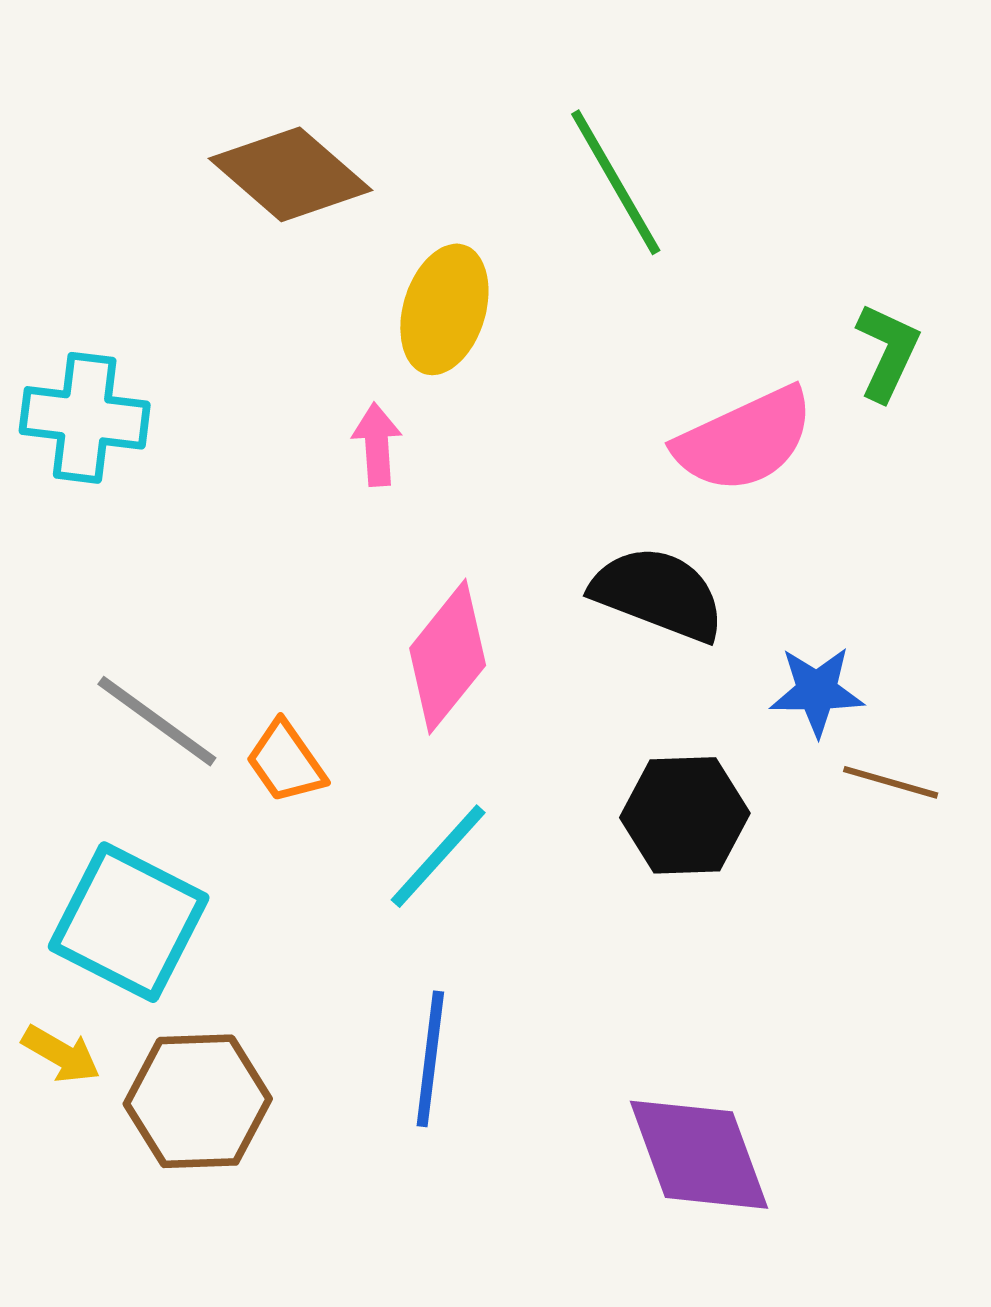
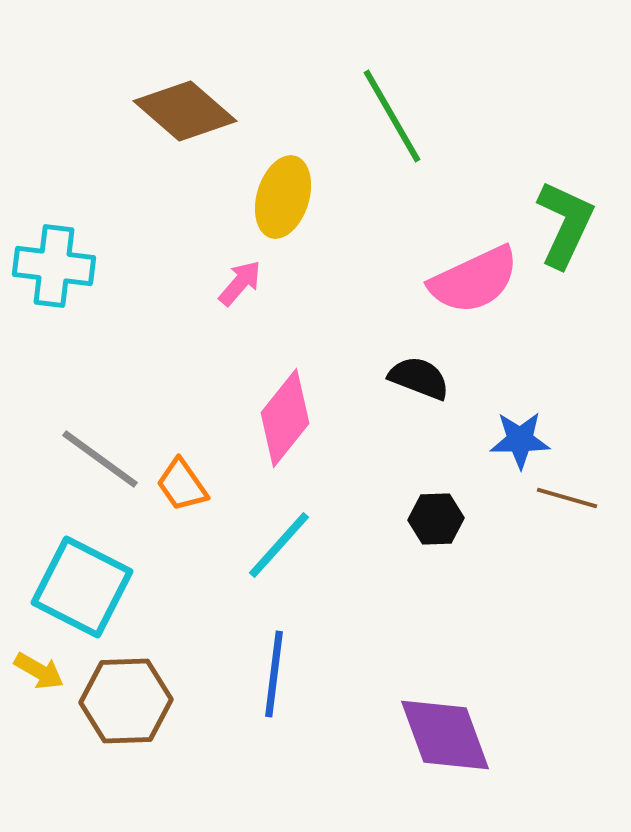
green L-shape: (887, 352) -> (565, 224), size x1.4
pink arrow: (377, 445) -> (240, 283), turned 45
black semicircle: (658, 594) -> (419, 378), size x0.7
black hexagon: (685, 815) -> (436, 519), size x0.7

